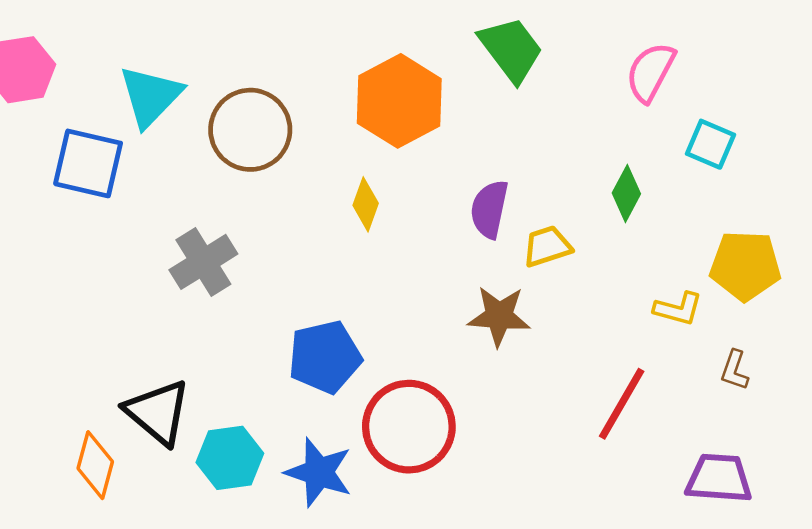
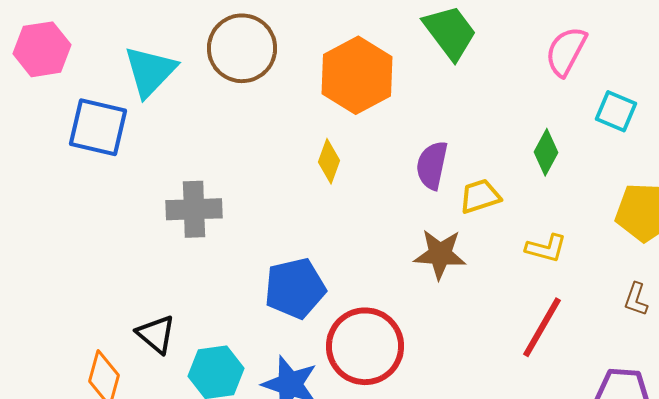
brown circle: (250, 130) -> (242, 48), moved
gray cross: (203, 262) -> (194, 209), turned 30
yellow L-shape: (678, 309) -> (546, 248), moved
black triangle: (158, 412) -> (156, 334), size x0.7

